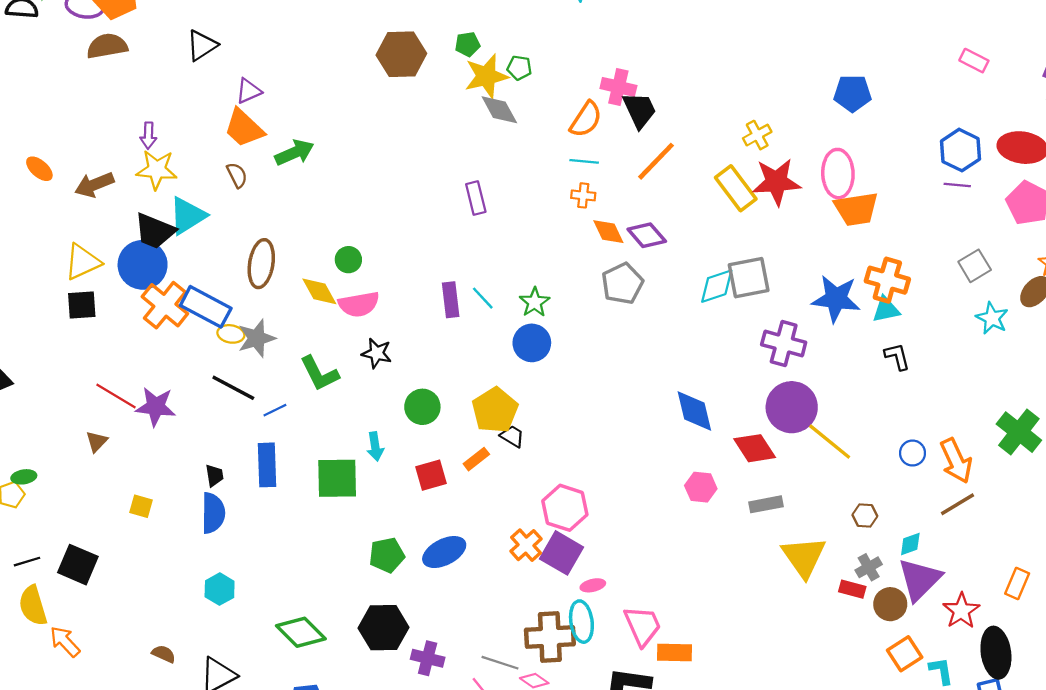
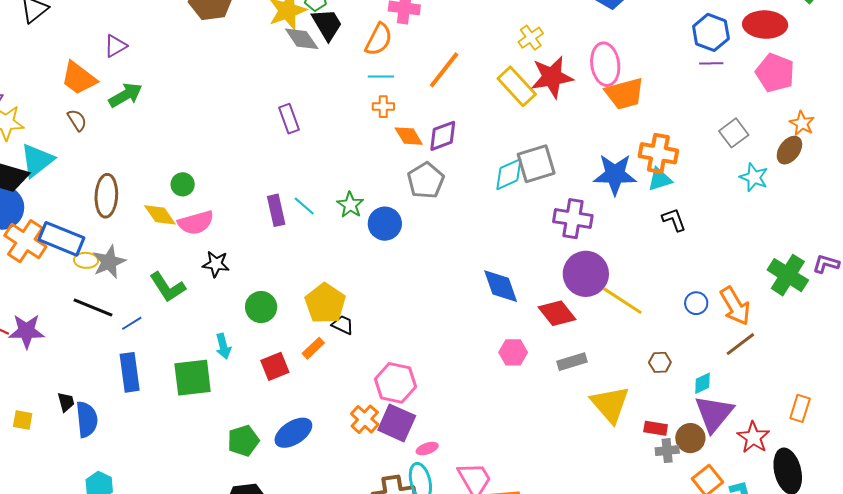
purple triangle: (249, 91) -> (115, 46), moved
black trapezoid: (639, 110) -> (327, 24), moved
purple diamond: (647, 235) -> (443, 136), turned -64
blue circle: (532, 343) -> (385, 224), moved
black trapezoid: (214, 476) -> (66, 402), moved
gray cross: (869, 567) -> (667, 451), moved, turned 30

